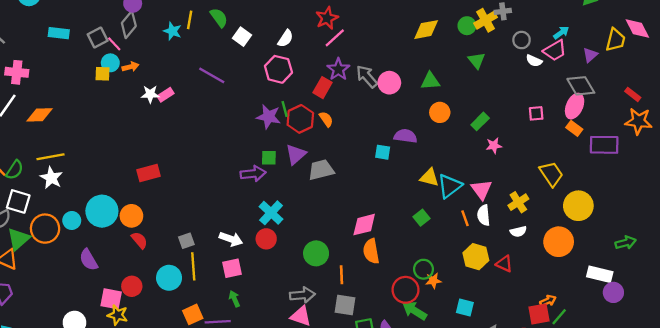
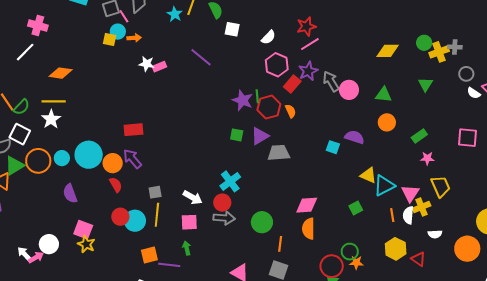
green circle: (467, 26) -> (424, 43), moved
white square: (242, 37) -> (232, 29), turned -35
pink hexagon: (278, 69) -> (277, 65), moved
pink square: (536, 113) -> (468, 138), size x1.5
orange diamond: (40, 115) -> (61, 73), moved
purple arrow: (253, 174) -> (132, 159), moved, turned -135
yellow trapezoid: (551, 174) -> (441, 186), moved
yellow cross: (518, 202) -> (422, 207), moved
red circle: (132, 286) -> (120, 217), moved
gray arrow: (302, 295) -> (224, 218), moved

